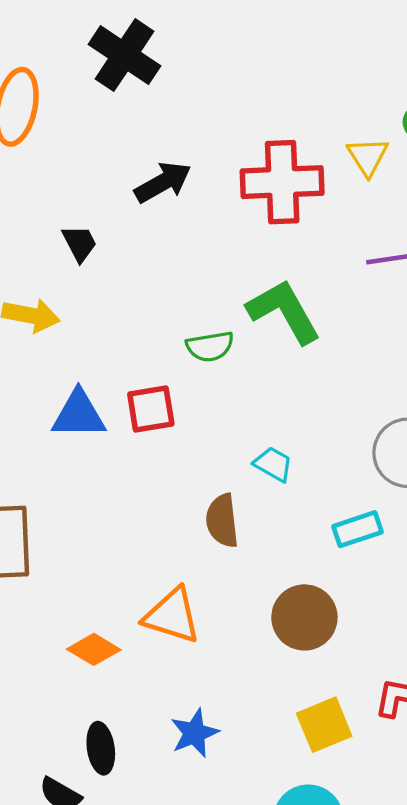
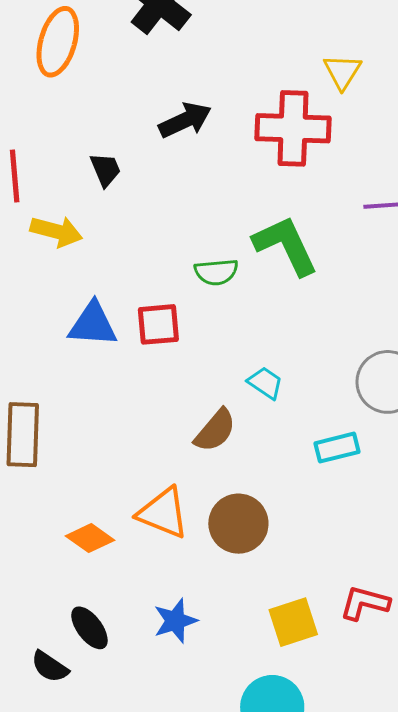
yellow triangle: (368, 157) -> (342, 72), moved
brown semicircle: (222, 521) -> (215, 430), turned -138
brown circle: (304, 617) -> (238, 524), moved
black ellipse: (101, 748) -> (89, 628), turned -33

